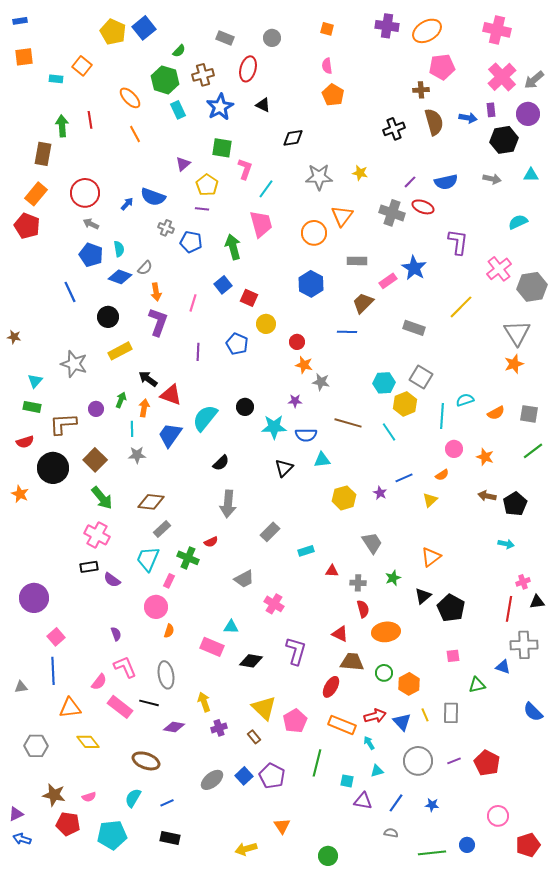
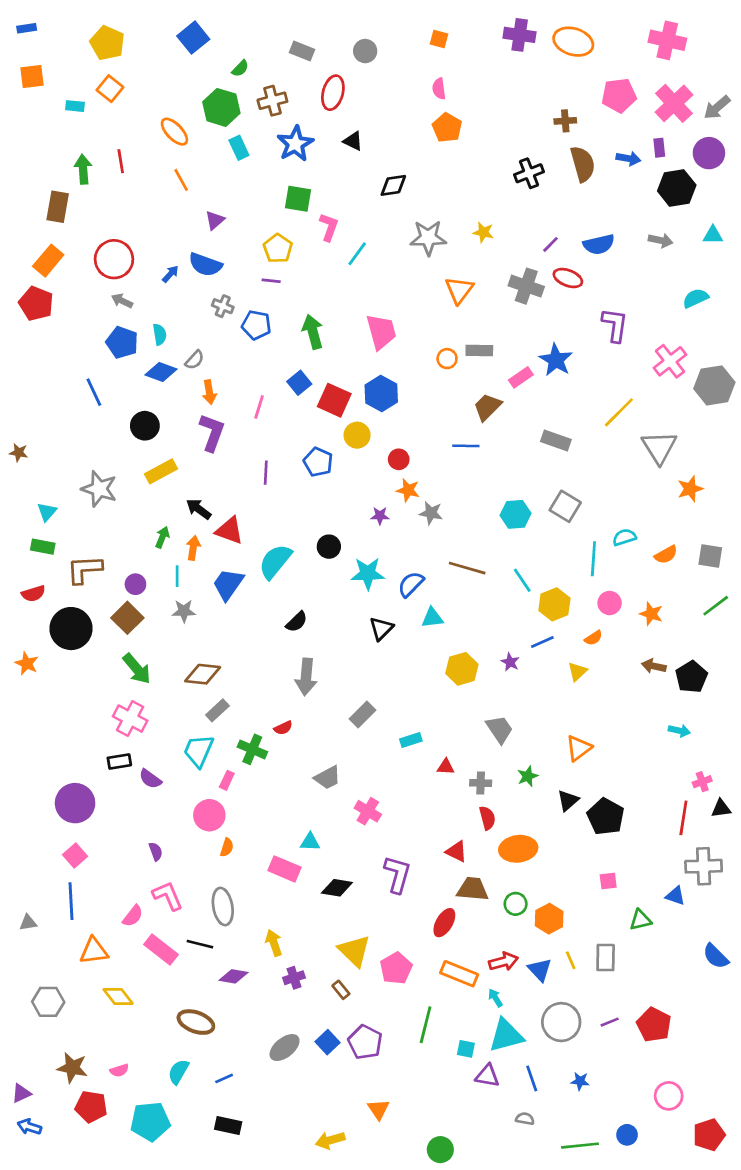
orange ellipse: (427, 31) -> (573, 42), turned 48
yellow pentagon: (113, 32) -> (107, 43), moved
pink pentagon: (442, 67) -> (619, 95), moved
purple triangle: (183, 164) -> (215, 220), moved
pink trapezoid: (261, 224) -> (381, 332), moved
orange circle: (314, 233) -> (447, 359), moved, size x0.6
blue hexagon: (311, 284) -> (381, 394), moved
red square: (249, 298) -> (334, 400), size x1.4
gray triangle: (517, 333) -> (659, 447), moved
purple star: (295, 401) -> (380, 516), moved
yellow hexagon: (405, 404) -> (554, 604), moved
purple circle: (96, 409) -> (135, 584), moved
blue semicircle: (306, 435) -> (411, 584), turned 135
purple circle: (34, 598) -> (75, 803), moved
cyan triangle: (377, 771) -> (506, 1035), size x2.0
blue line: (396, 803) -> (532, 1078), turned -54

